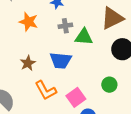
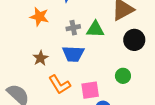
gray cross: (65, 26) -> (73, 28), moved
pink square: (76, 97) -> (90, 90), turned 30

